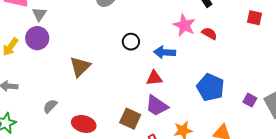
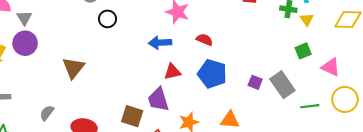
red semicircle: (209, 33) -> (205, 40), moved
black circle: (131, 42) -> (108, 19), moved
red triangle: (154, 78) -> (172, 72), moved
purple trapezoid: (157, 106) -> (158, 100), turned 45

